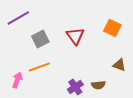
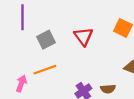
purple line: (18, 18) -> (22, 17), turned -60

